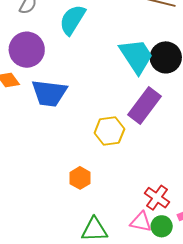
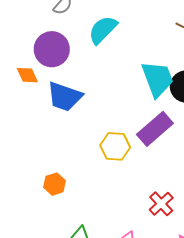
orange hexagon: (80, 178) -> (55, 184), moved
red cross: (157, 198) -> (161, 204), moved

